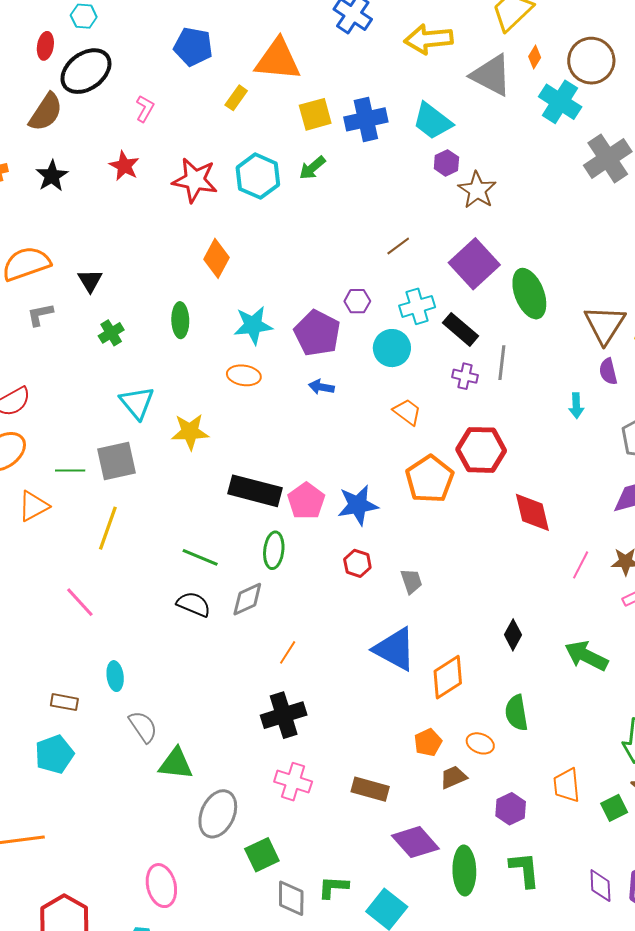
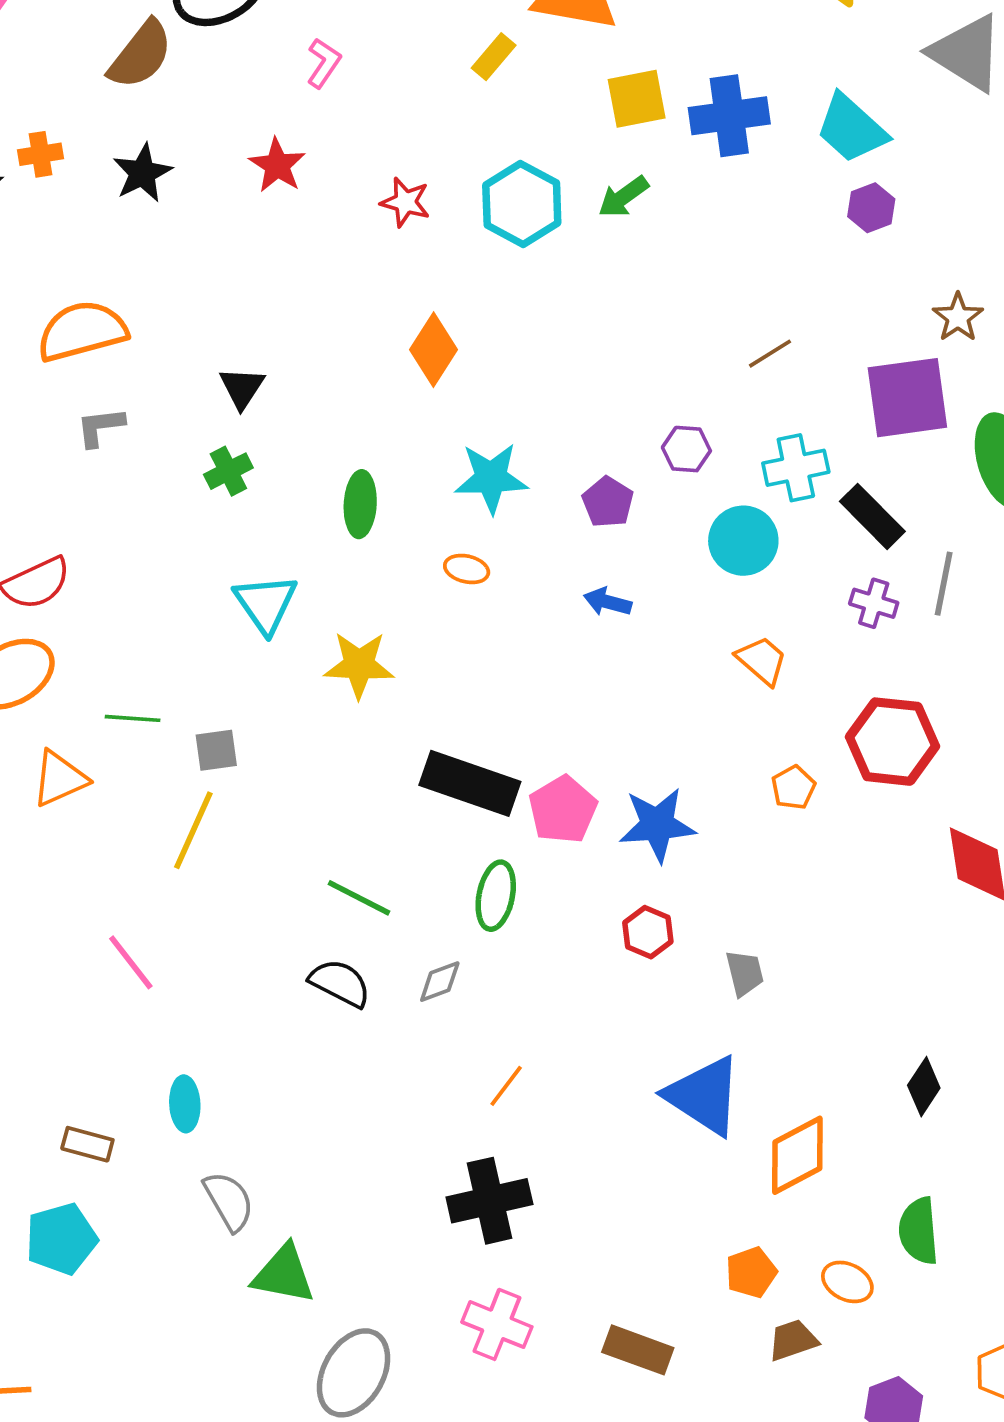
red star: (195, 180) -> (405, 202), size x0.6
brown star: (477, 190) -> (958, 317), moved, size x0.7
purple square: (474, 264) -> (907, 398), turned 30
black triangle: (90, 281) -> (242, 388), moved
green ellipse: (180, 320) -> (360, 504), moved
purple pentagon: (317, 333) -> (608, 502), size x0.6
orange ellipse: (244, 375) -> (467, 569), size x0.7
gray square: (116, 461) -> (216, 750), moved, size x0.6
orange pentagon: (430, 479) -> (793, 787), size x0.5
gray diamond: (247, 599) -> (440, 982), size x0.7

